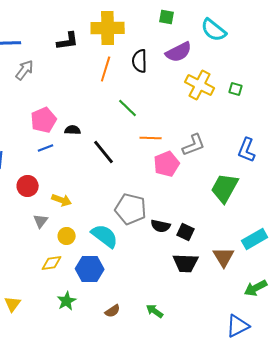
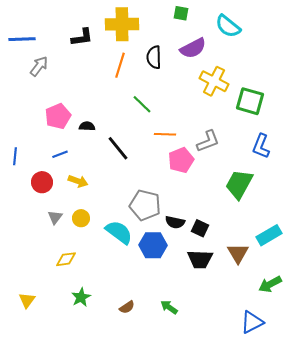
green square: (236, 89) -> (250, 101), moved, size x2.0
blue line: (46, 148) -> (60, 154), moved
yellow arrow: (62, 200) -> (78, 181), moved
yellow circle: (67, 236) -> (81, 218), moved
blue hexagon: (90, 269) -> (153, 245), moved

